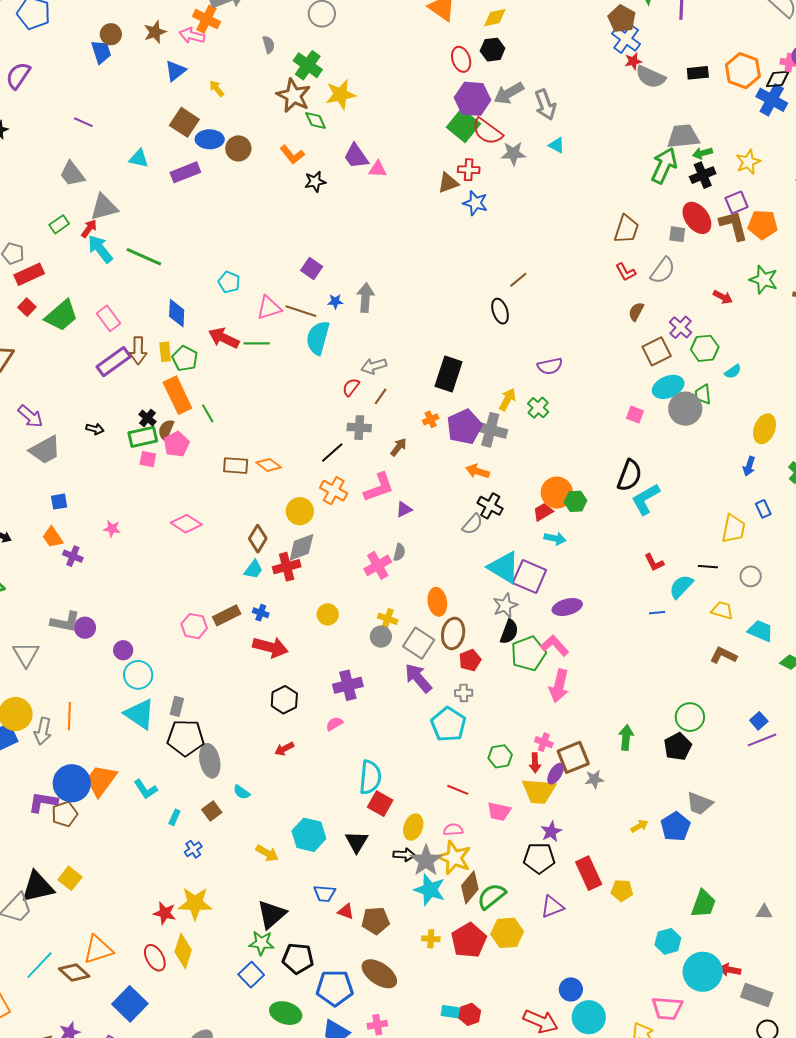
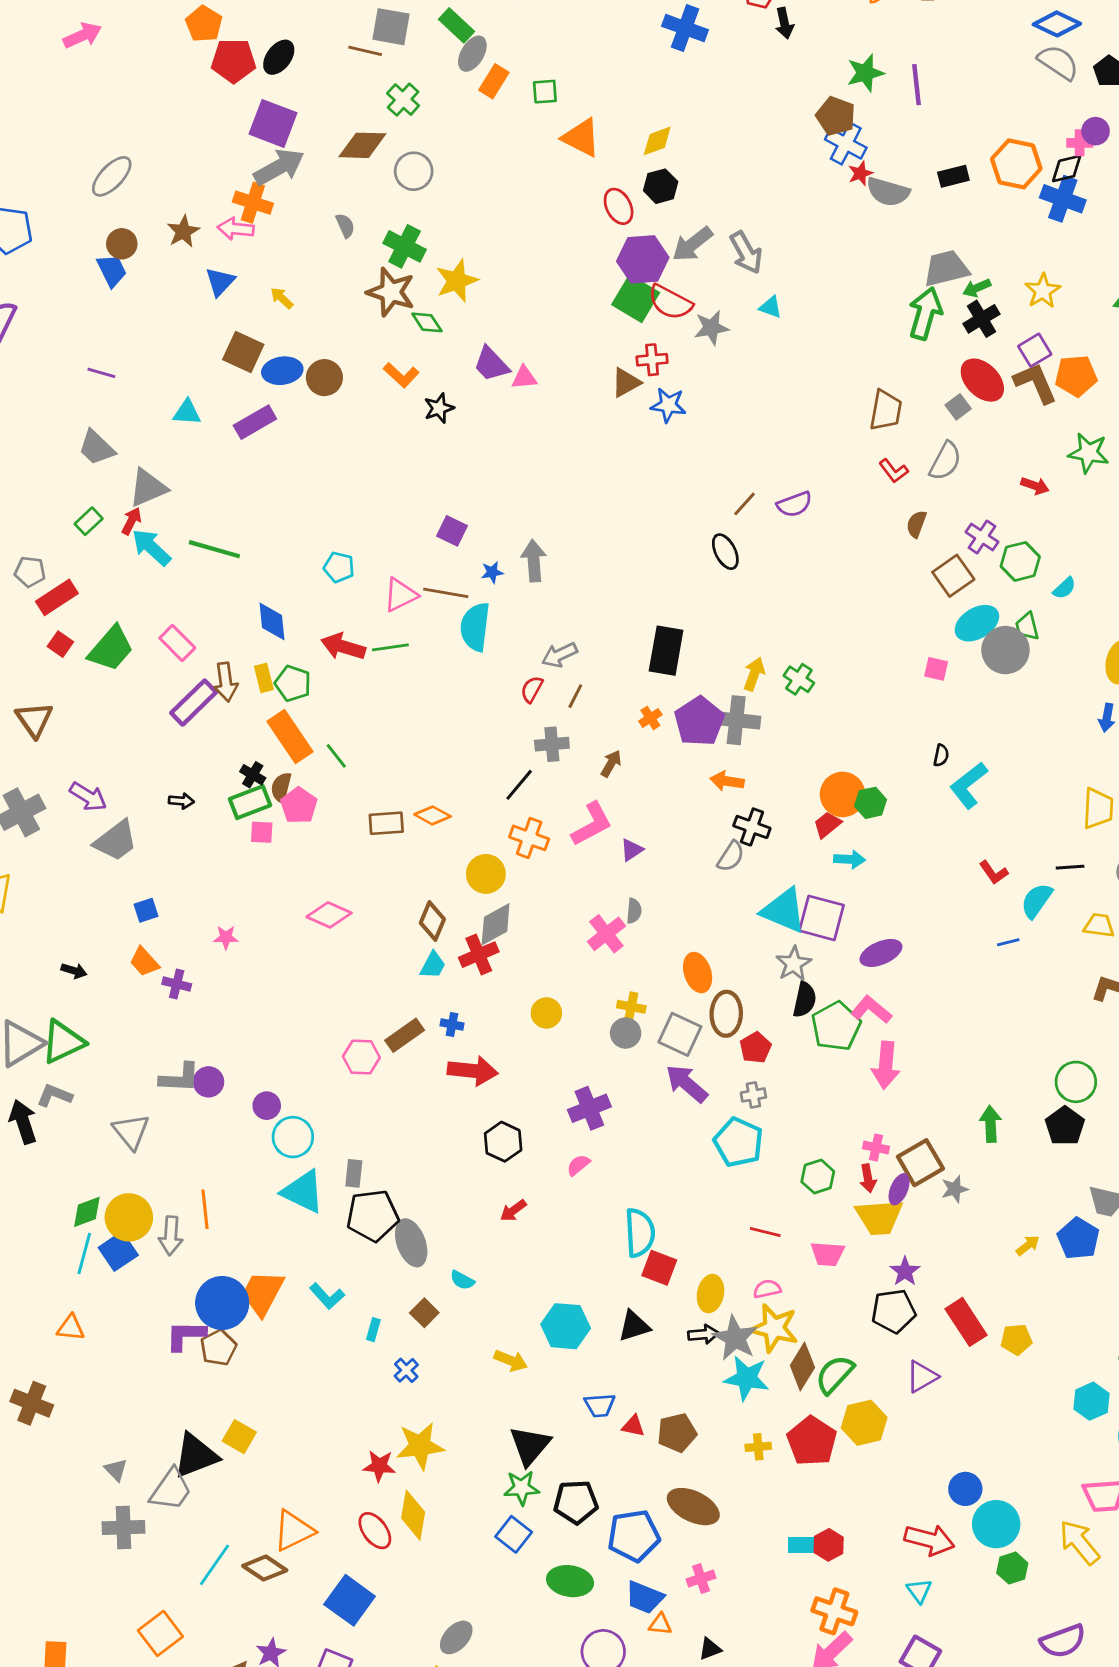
gray square: (677, 234) -> (958, 407), turned -36
purple semicircle: (550, 366) -> (794, 504), moved
black semicircle: (630, 475) -> (941, 755), size x0.5
black triangle: (357, 842) -> (634, 1326), turned 50

